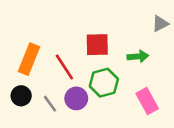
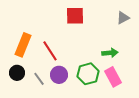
red square: (97, 45) -> (75, 16), moved
green arrow: (138, 56) -> (110, 53), moved
green hexagon: (104, 83) -> (88, 74), moved

